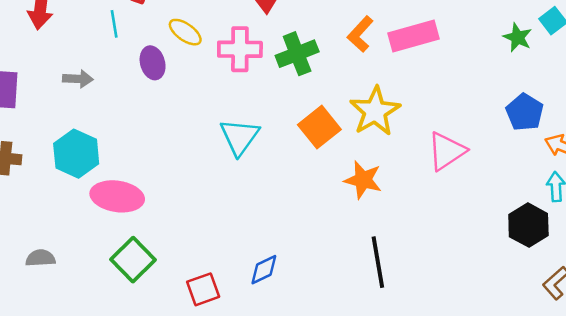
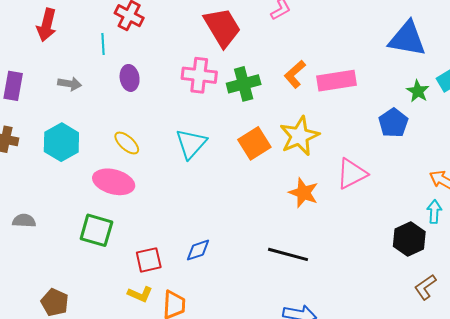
yellow ellipse: (185, 32) -> (127, 143), moved
blue pentagon: (525, 112) -> (393, 123), moved
orange star: (363, 180) -> (304, 193), moved
pink ellipse: (117, 196) -> (114, 182), moved
green square: (133, 260) -> (96, 230), turned -36
black line: (378, 262) -> (288, 254), turned -72

